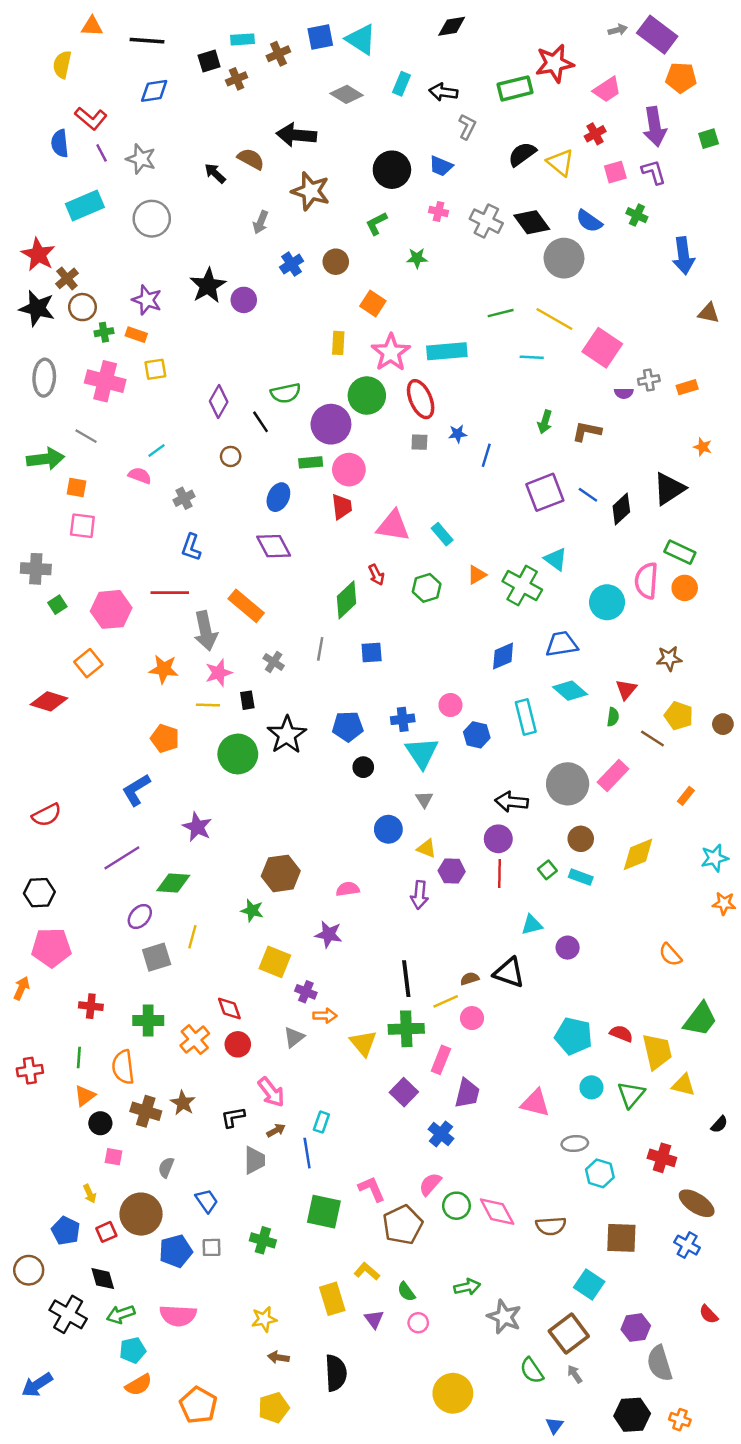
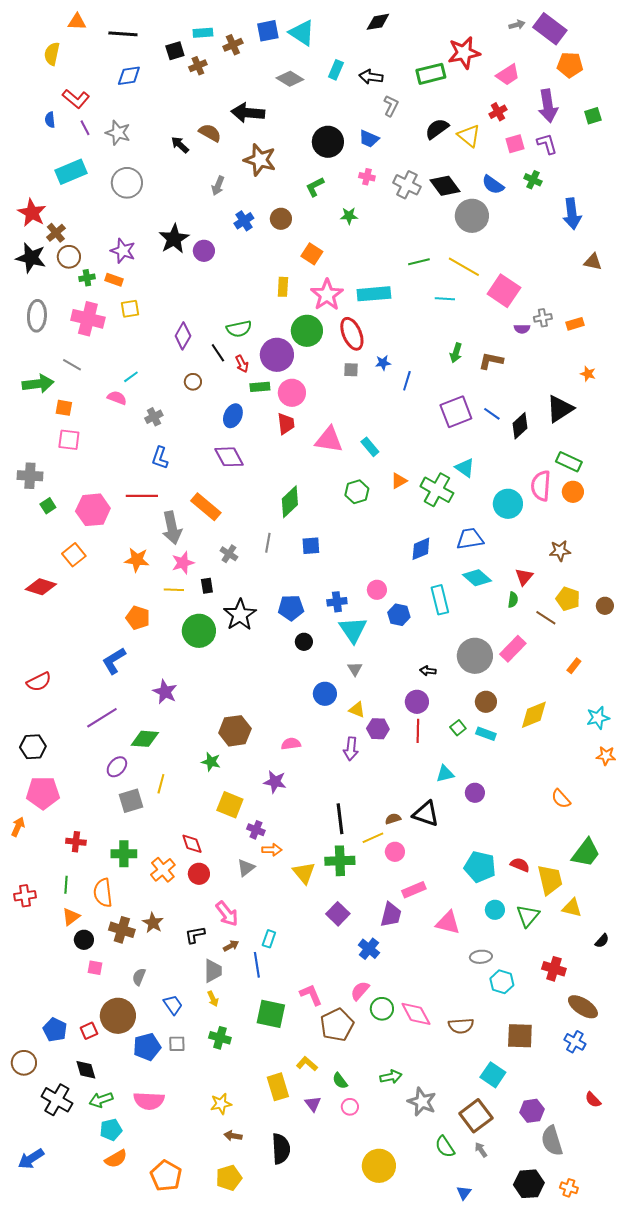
blue semicircle: (60, 143) -> (50, 120), size x0.7
red arrow: (376, 575) -> (242, 364), moved
black arrow: (511, 802) -> (428, 671), size x0.6
pink rectangle: (441, 1060) -> (414, 890), moved, turned 45
yellow arrow: (90, 1194) -> (213, 999), moved

